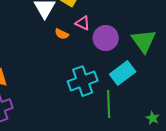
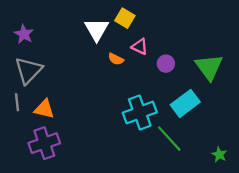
purple circle: (106, 38) -> (166, 64), size x0.6
green line: (109, 104) -> (169, 139), turned -40

